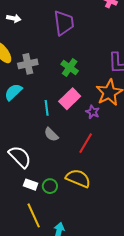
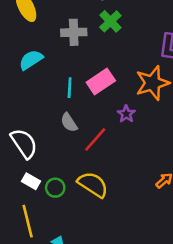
gray cross: (28, 64) -> (74, 32), moved
green cross: (70, 67) -> (110, 21), moved
purple star: (93, 112) -> (126, 114), moved
red line: (86, 143) -> (95, 139), moved

